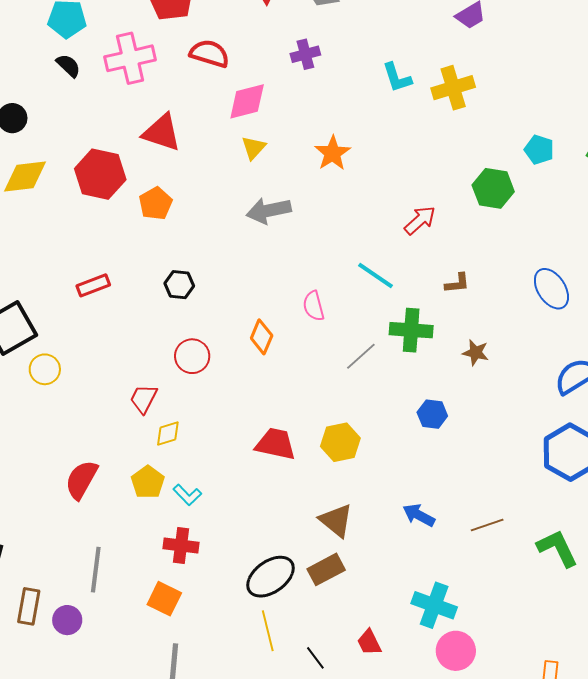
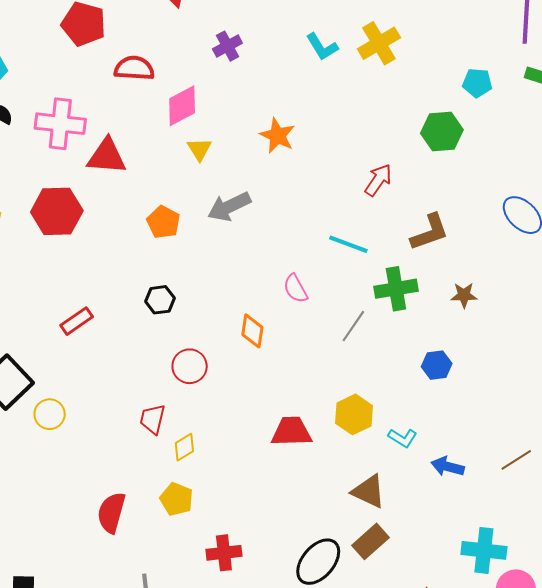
pink cross: (130, 58) -> (60, 124), moved, turned 33
orange pentagon: (156, 203) -> (163, 222), moved
brown L-shape: (457, 283) -> (430, 232), size x1.6
cyan L-shape: (187, 495) -> (403, 438), moved

